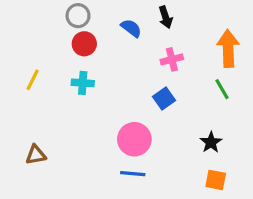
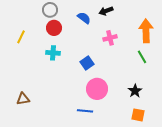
black arrow: (166, 17) -> (106, 11), turned 88
yellow line: (33, 80) -> (21, 37), moved
blue square: (164, 99) -> (87, 63), moved
pink circle: (134, 139) -> (97, 89), moved

